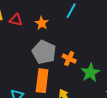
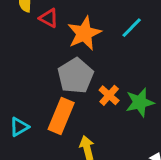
orange star: (42, 23) -> (84, 33), size x1.6
green star: (90, 73) -> (140, 102), moved

